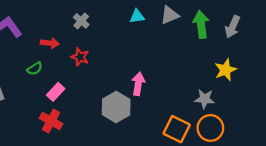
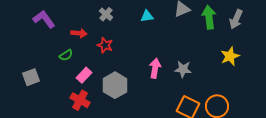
cyan triangle: (137, 16) -> (147, 16), moved
gray star: (205, 99) -> (183, 69), moved
gray hexagon: (116, 107) -> (115, 85), moved

